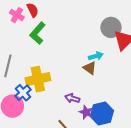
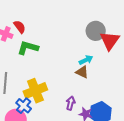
green L-shape: (38, 33) -> (28, 48), turned 75
purple arrow: (72, 98) -> (71, 103), turned 96

